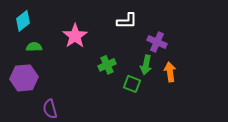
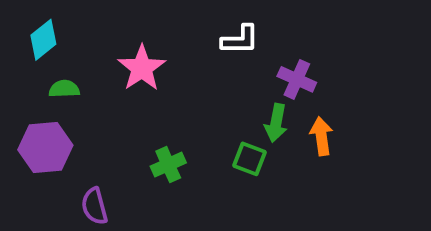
green cross: (107, 65) -> (168, 165), moved

